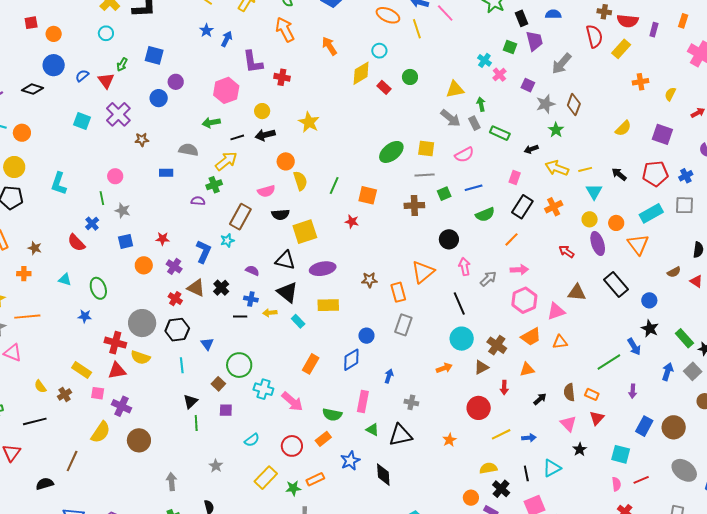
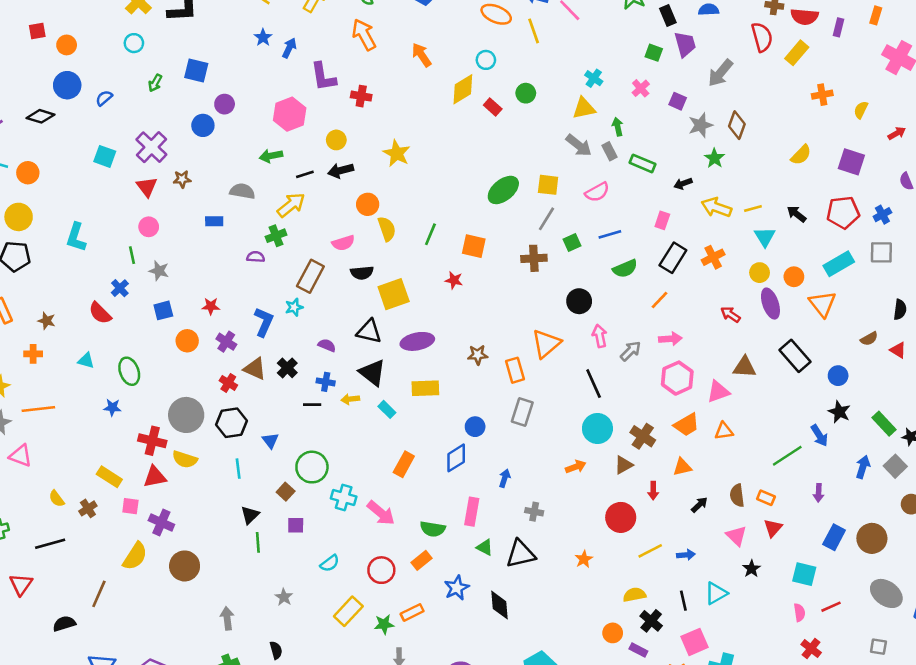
cyan cross: (484, 60) -> (594, 78), moved
red triangle: (106, 81) -> (147, 187), moved
gray line: (425, 175) -> (546, 219), turned -54

